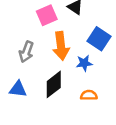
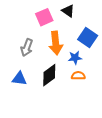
orange semicircle: (89, 95) -> (78, 76), moved

